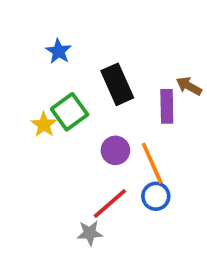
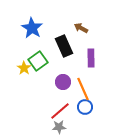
blue star: (59, 51) -> (32, 28), size x1.5
brown arrow: (189, 86) -> (81, 28), moved
gray star: (90, 233) -> (59, 127), moved

